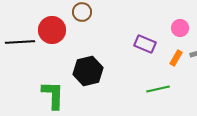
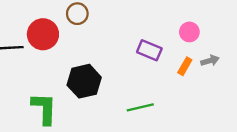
green line: (158, 89) -> (140, 107), moved

